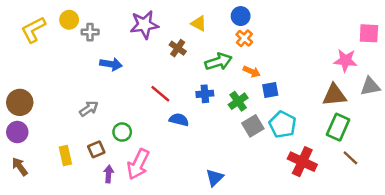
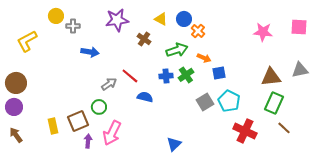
blue circle: (241, 16) -> (184, 19), moved
yellow L-shape: (33, 30) -> (27, 41), moved
pink star: (345, 60) -> (263, 32), moved
green cross: (238, 101) -> (186, 75), moved
gray arrow: (89, 109) -> (109, 84), moved
brown square: (96, 149) -> (78, 121), size x1.5

